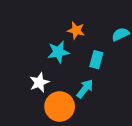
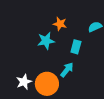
white star: (39, 82) -> (24, 82), moved

